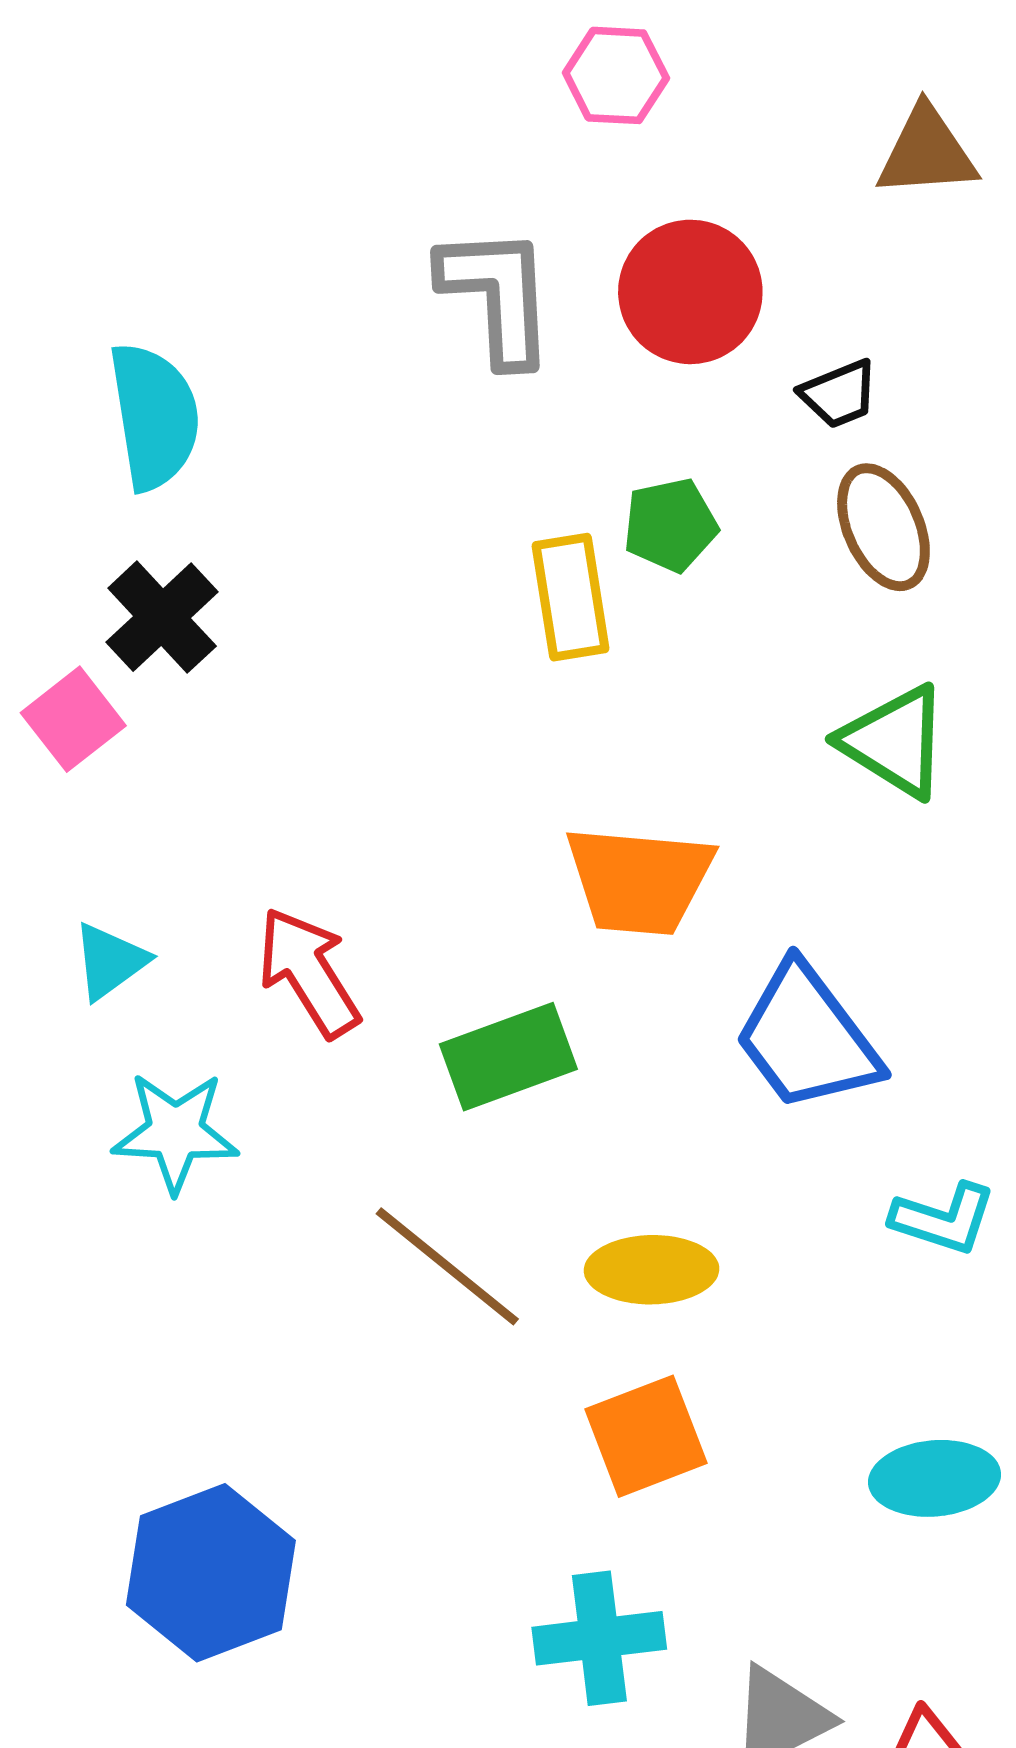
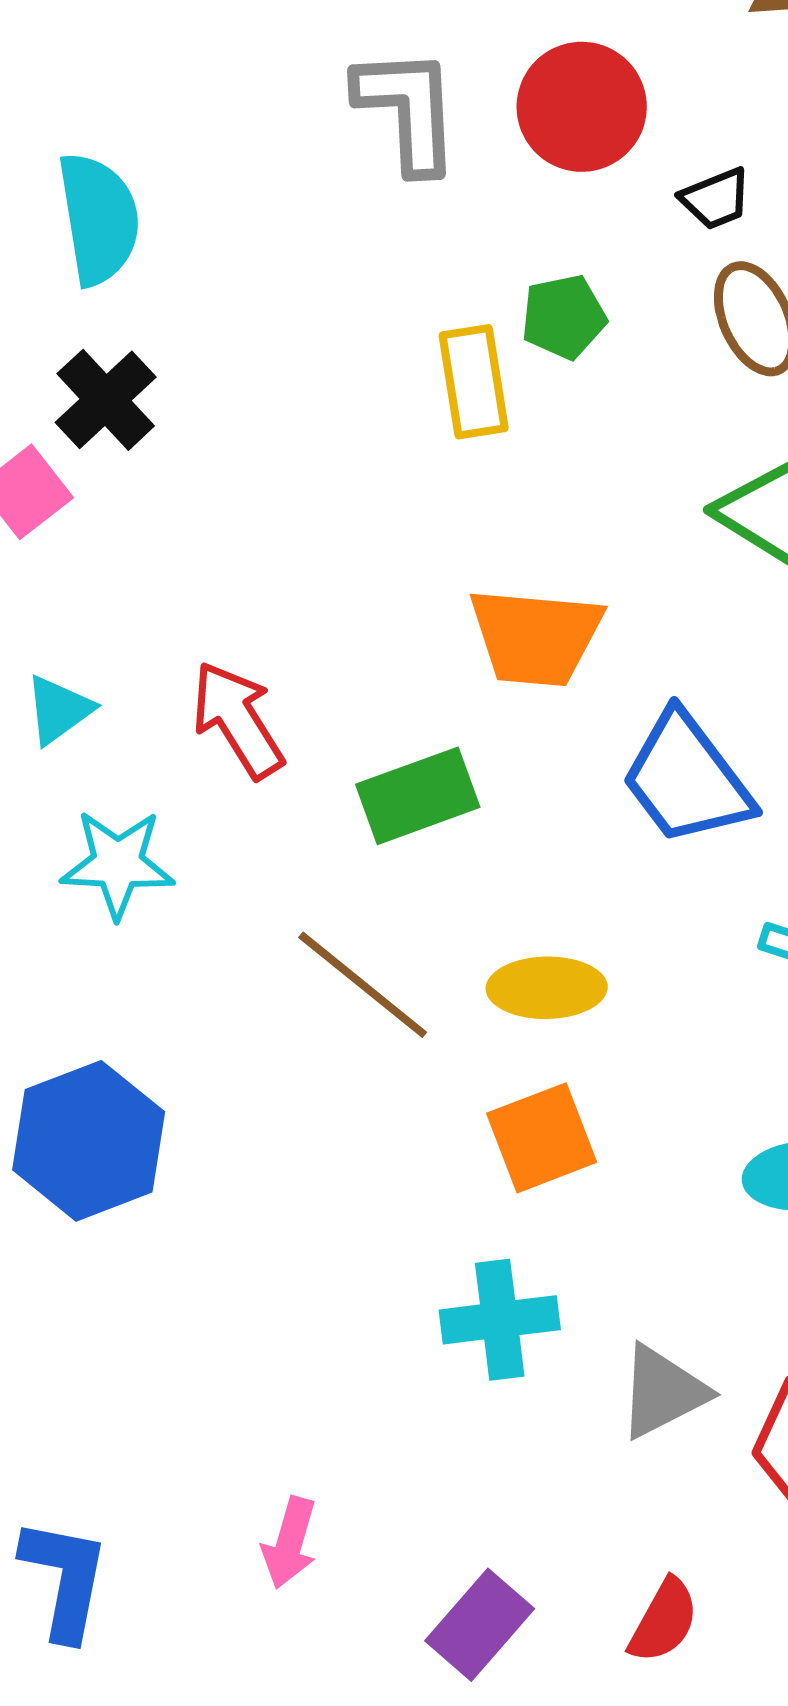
blue hexagon: (211, 1573) -> (89, 1141), moved

